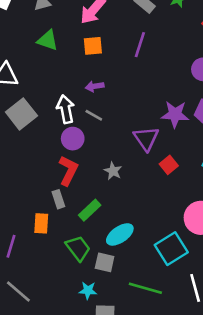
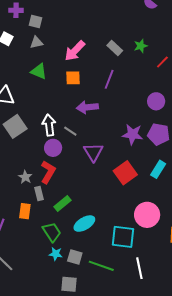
purple arrow: (95, 86) -> (87, 107), moved, size x1.5
purple triangle: (146, 138) -> (93, 152), moved
red square: (169, 165) -> (125, 173), size x1.6
gray star: (113, 171) -> (25, 177), moved
cyan square: (171, 249) -> (123, 237), turned 35
gray square: (105, 262) -> (75, 257), moved
cyan star: (88, 290) -> (56, 254), moved

